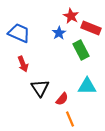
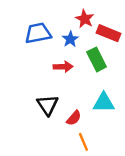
blue trapezoid: (19, 33) -> (38, 33), moved, turned -35
red arrow: (23, 64) -> (63, 67), moved, turned -70

